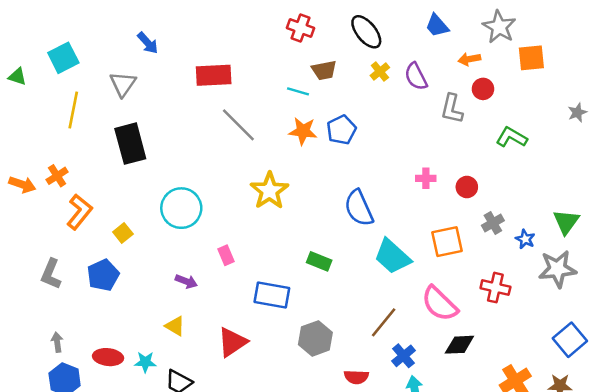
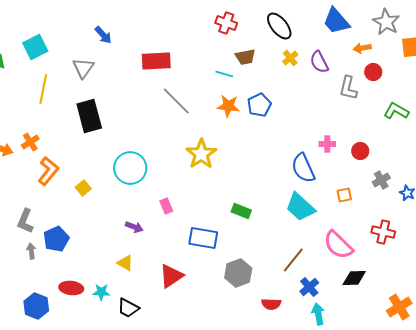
blue trapezoid: (437, 26) -> (336, 21), size x1.4
blue semicircle: (359, 208) -> (303, 168), moved
orange square: (447, 242) -> (344, 195), size x0.6
blue pentagon: (103, 275) -> (56, 239), moved
gray arrow: (57, 342) -> (31, 251), moved

